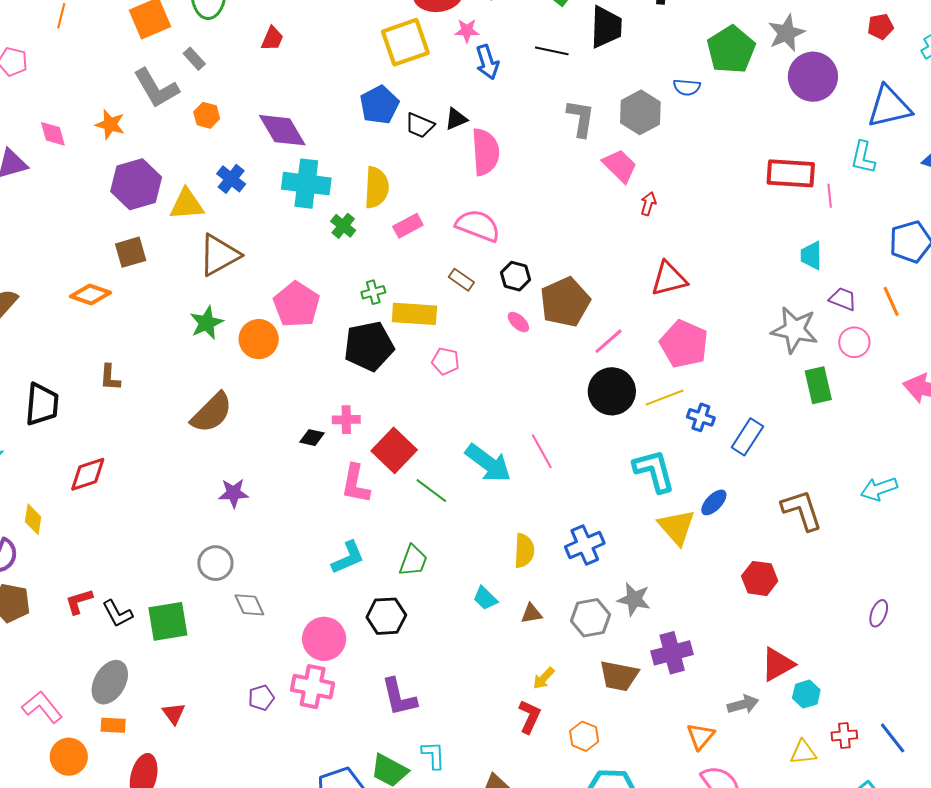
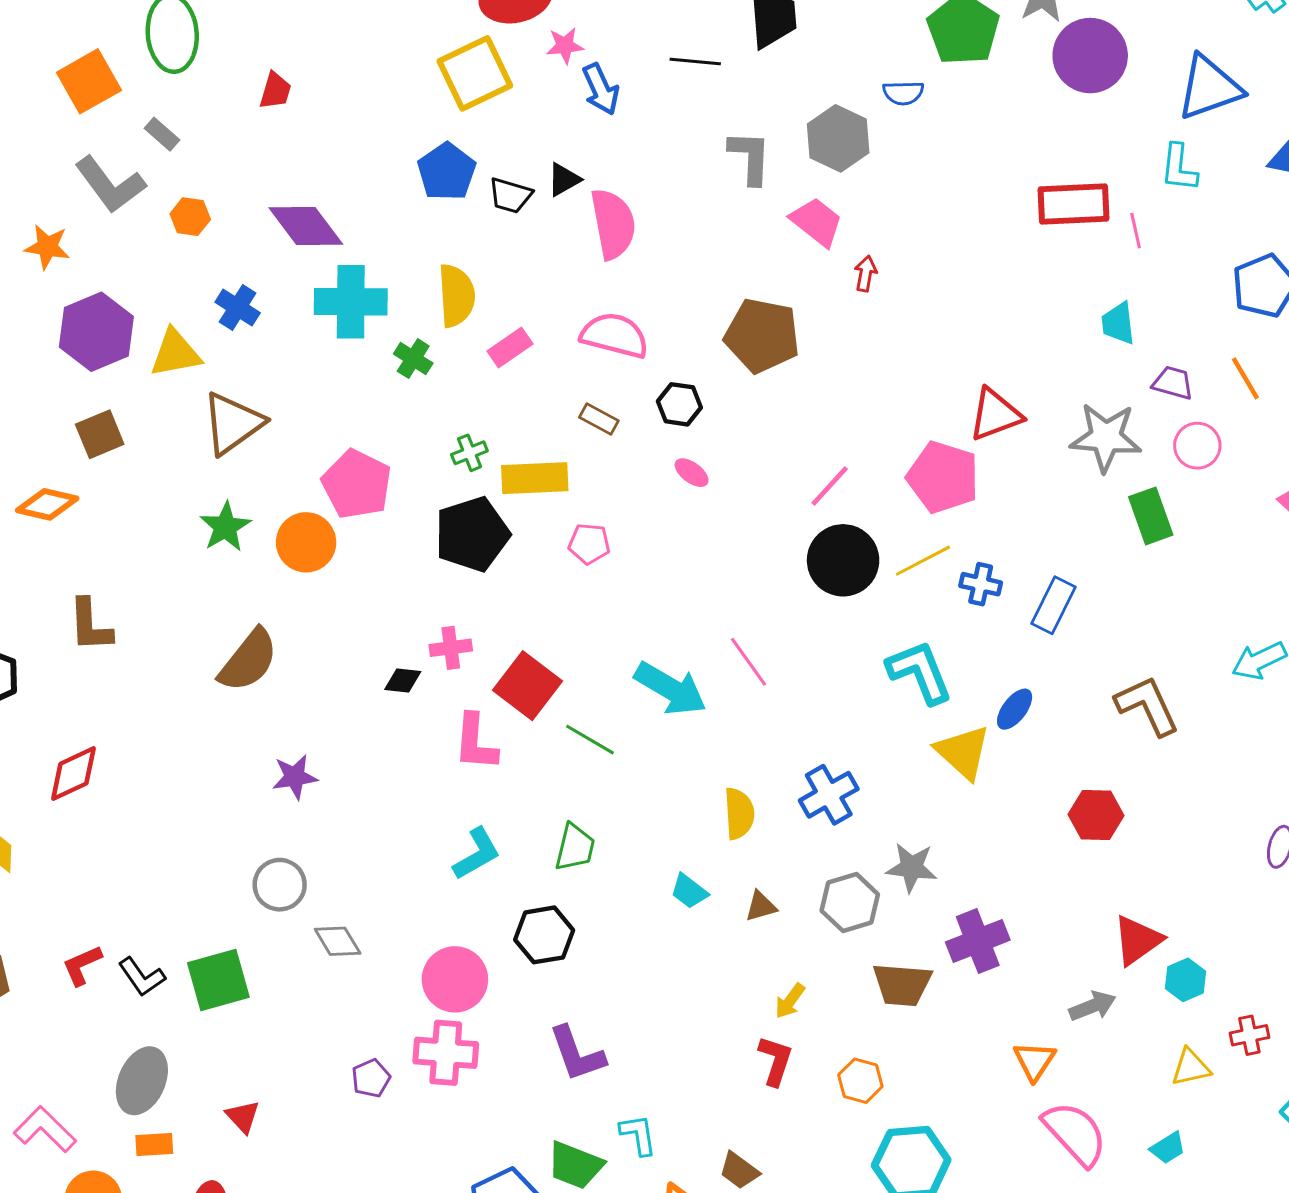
red triangle: (669, 279) -> (995, 415), moved
brown pentagon: (565, 302) -> (762, 336), moved, turned -30
brown L-shape: (110, 378) -> (90, 625), size x1.4

